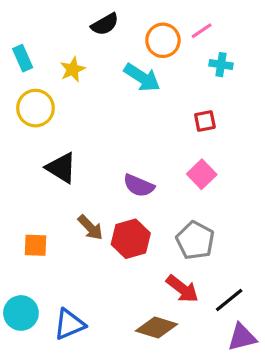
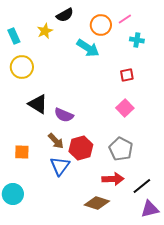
yellow star: (73, 69) -> (45, 31), moved
purple semicircle: (139, 186) -> (64, 115), moved
red arrow: (182, 289) -> (113, 179), turned -40
blue triangle: (69, 324) -> (60, 166), moved, turned -30

